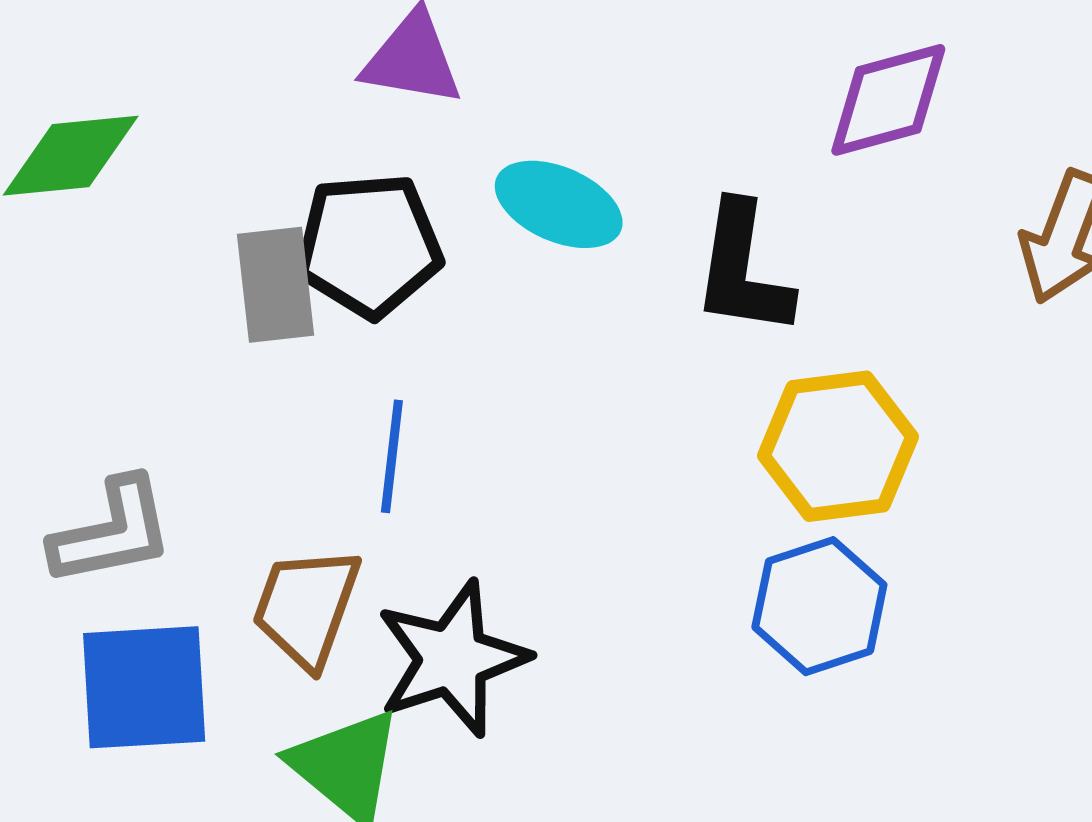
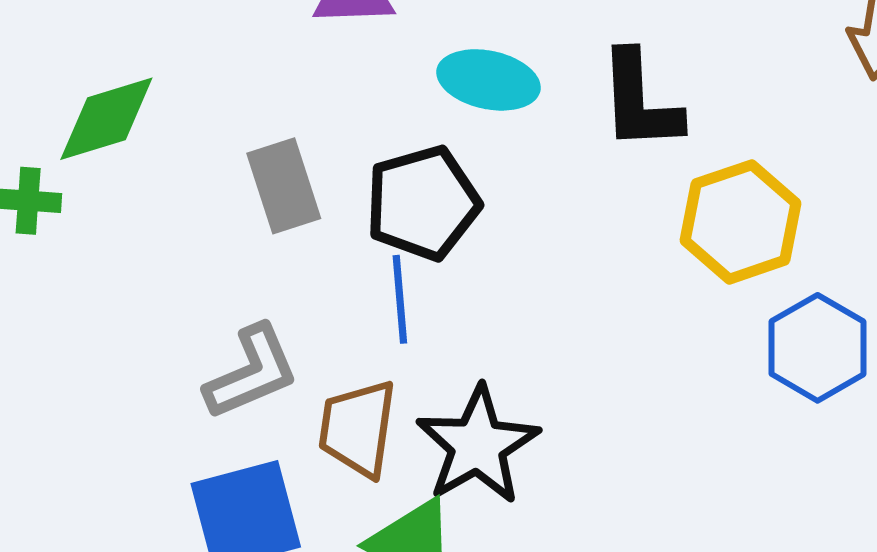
black pentagon: (369, 245) -> (423, 203), moved
gray L-shape: (112, 532) -> (252, 372), moved
blue hexagon: (819, 606) -> (818, 348), moved

